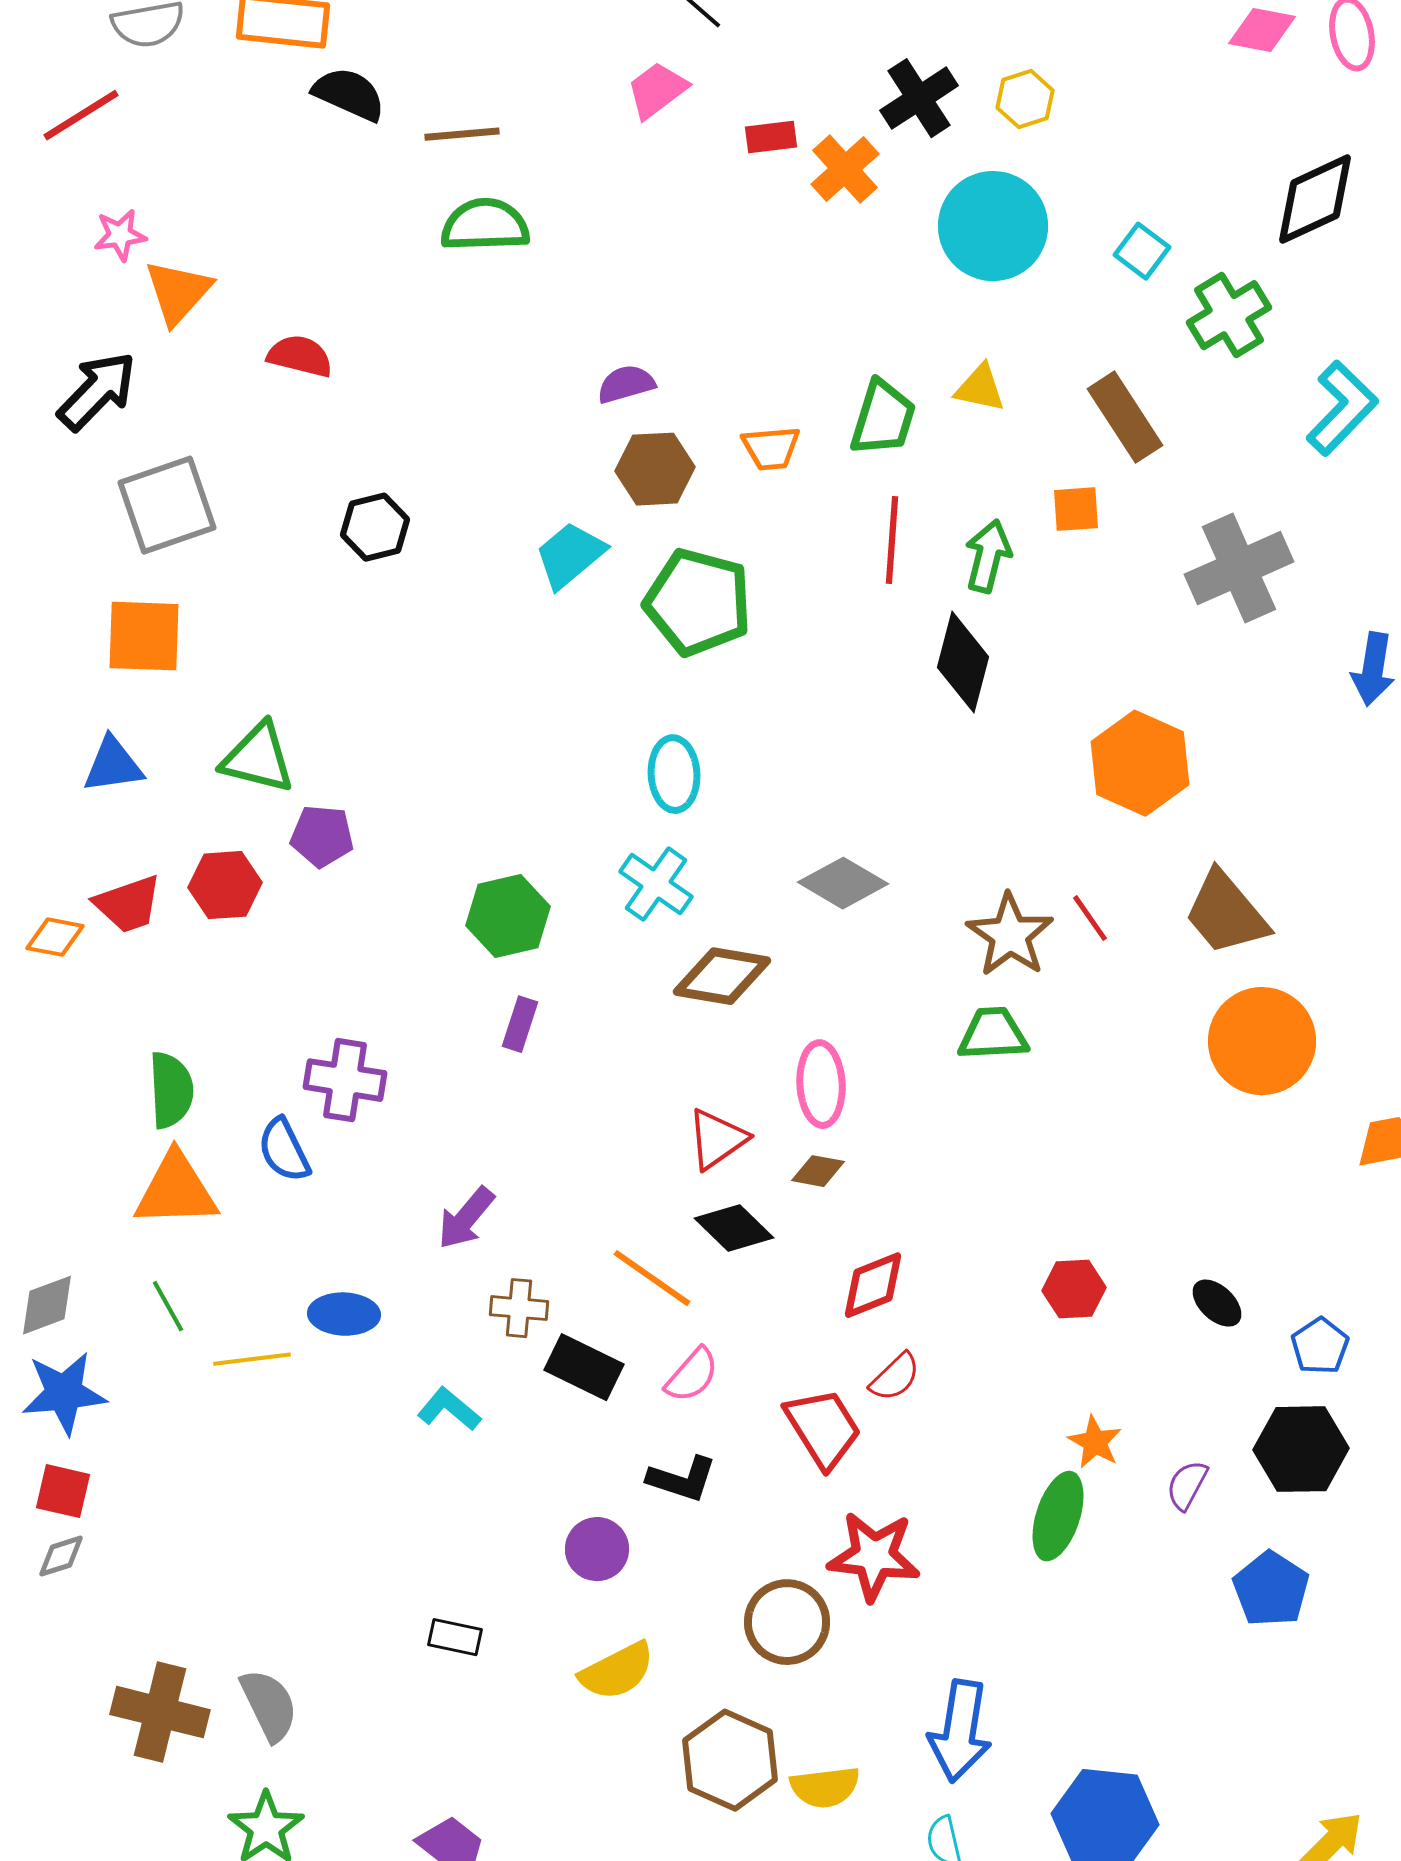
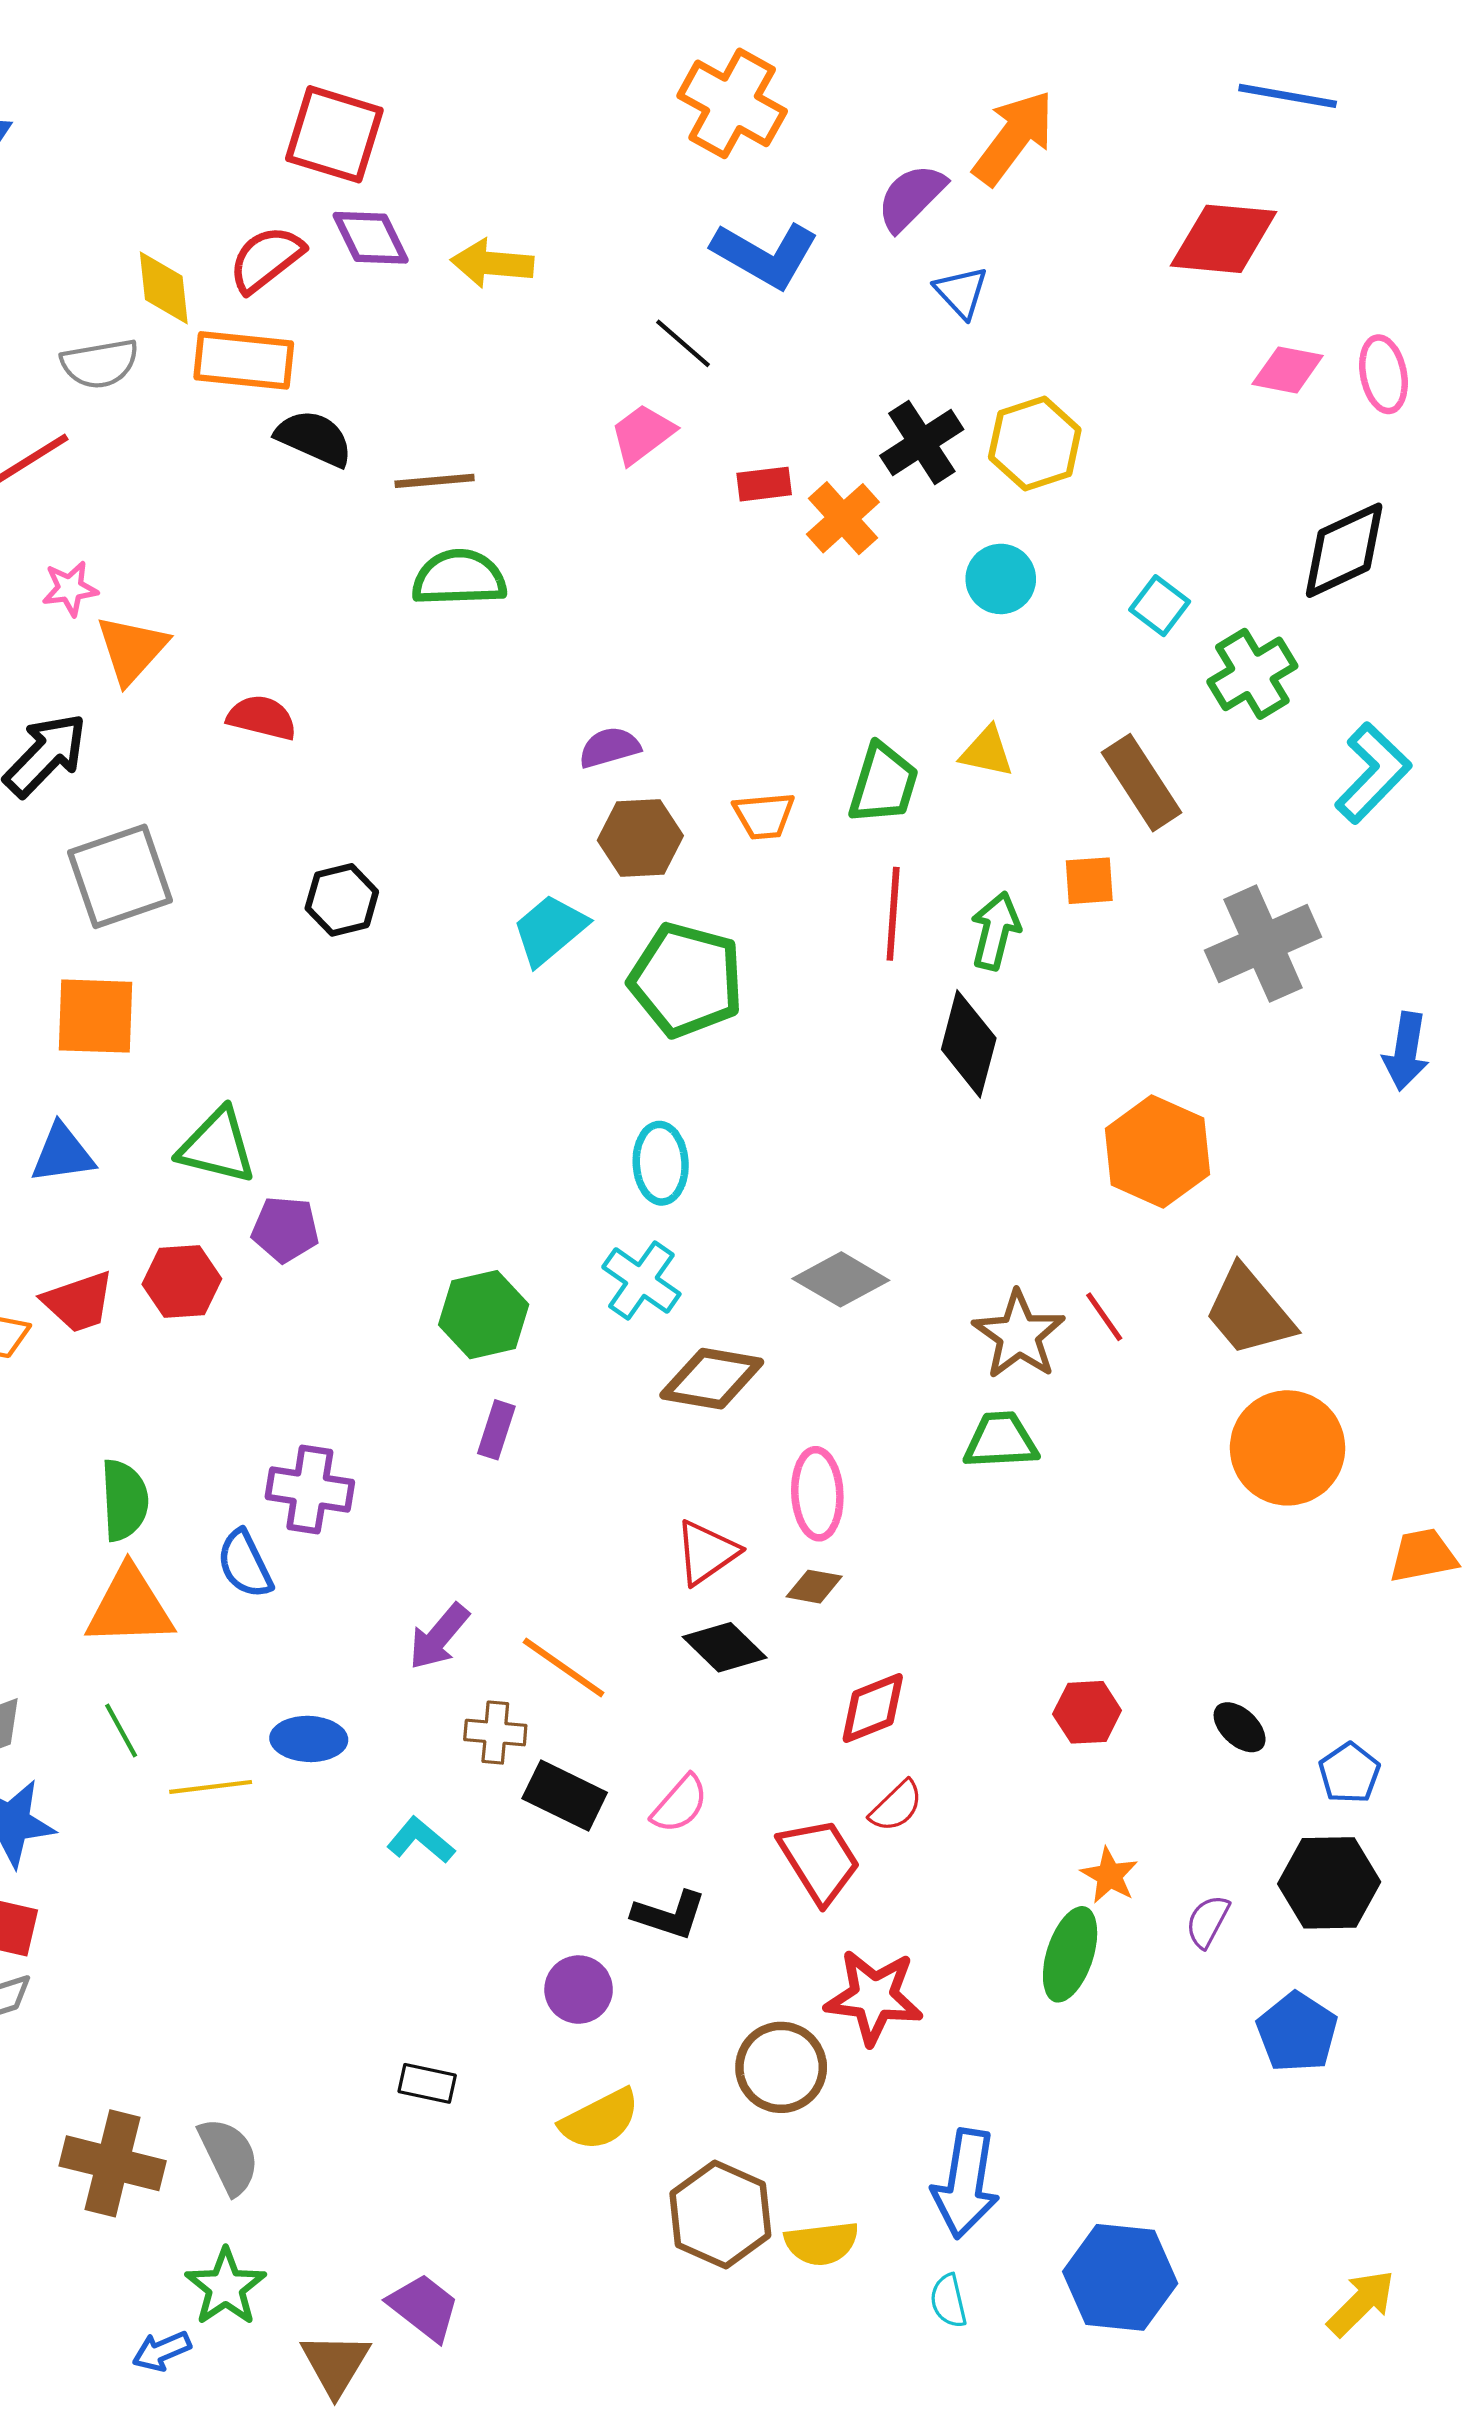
yellow hexagon: (1025, 99) -> (1035, 444), size x1.5
cyan circle: (993, 226) -> (1001, 579), size x0.6
orange line: (652, 1278) -> (564, 1668), moved

